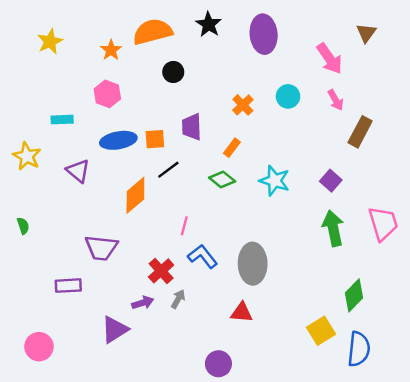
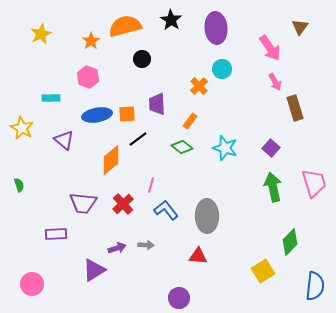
cyan circle: (288, 96) -> (222, 69), moved
brown rectangle: (360, 132) -> (295, 108), turned -45
red cross: (161, 271) -> (123, 204), moved
gray arrow: (178, 299) -> (146, 245), turned 63
blue semicircle: (359, 349) -> (315, 286), moved

